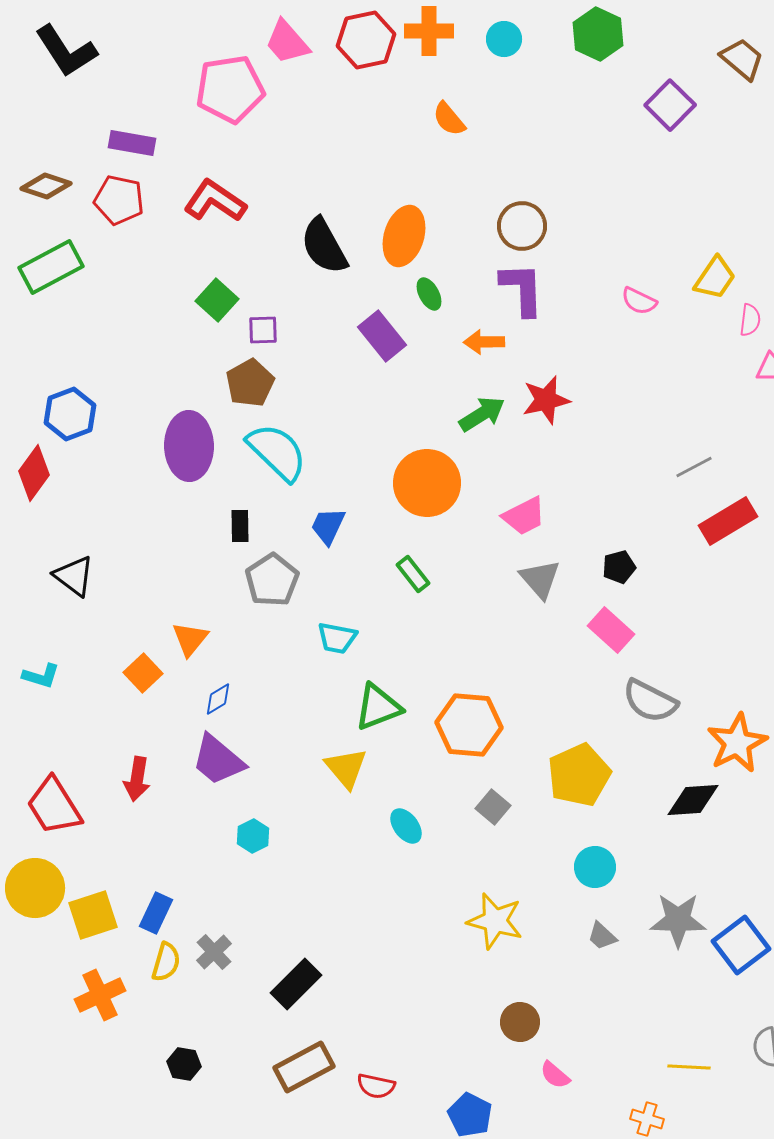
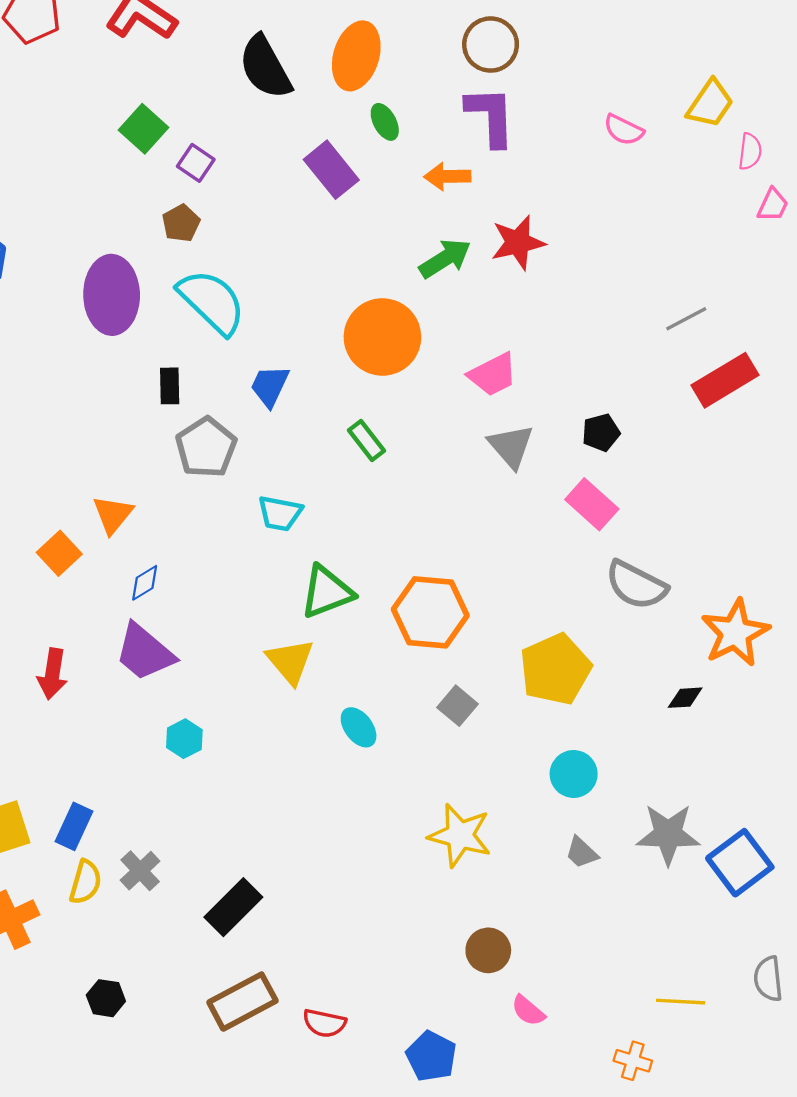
purple square: (263, 330) -> (196, 163), turned 36
brown pentagon: (250, 383) -> (181, 223), size x0.7
black diamond: (693, 800) -> (685, 698), size x0.6

